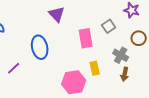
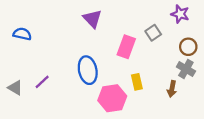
pink rectangle: (86, 38) -> (126, 47), turned 30
blue ellipse: (40, 47) -> (88, 70), moved
gray cross: (121, 55) -> (186, 69), moved

